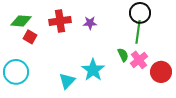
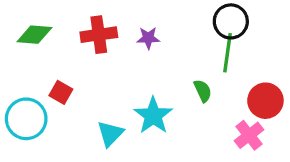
red square: (30, 37) -> (61, 92), moved
pink cross: (139, 60) -> (249, 135), moved
red circle: (161, 72) -> (265, 101), moved

